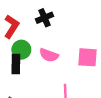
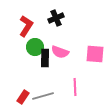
black rectangle: (16, 64) -> (45, 58), moved

